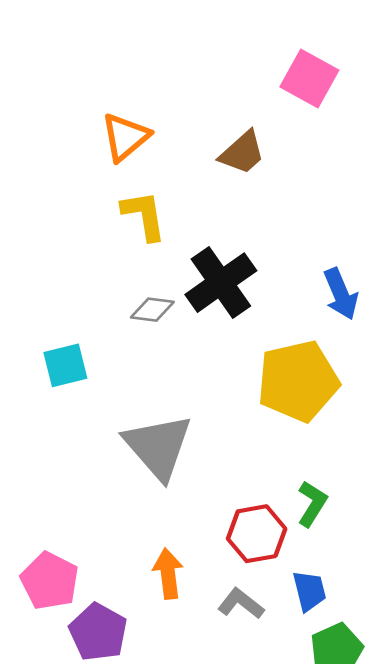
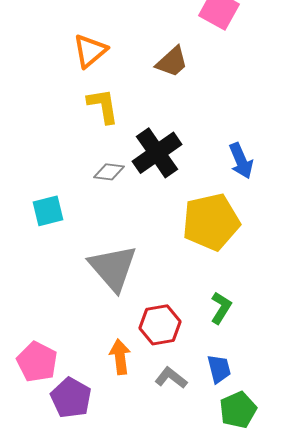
red hexagon: (257, 534) -> (160, 325), moved

